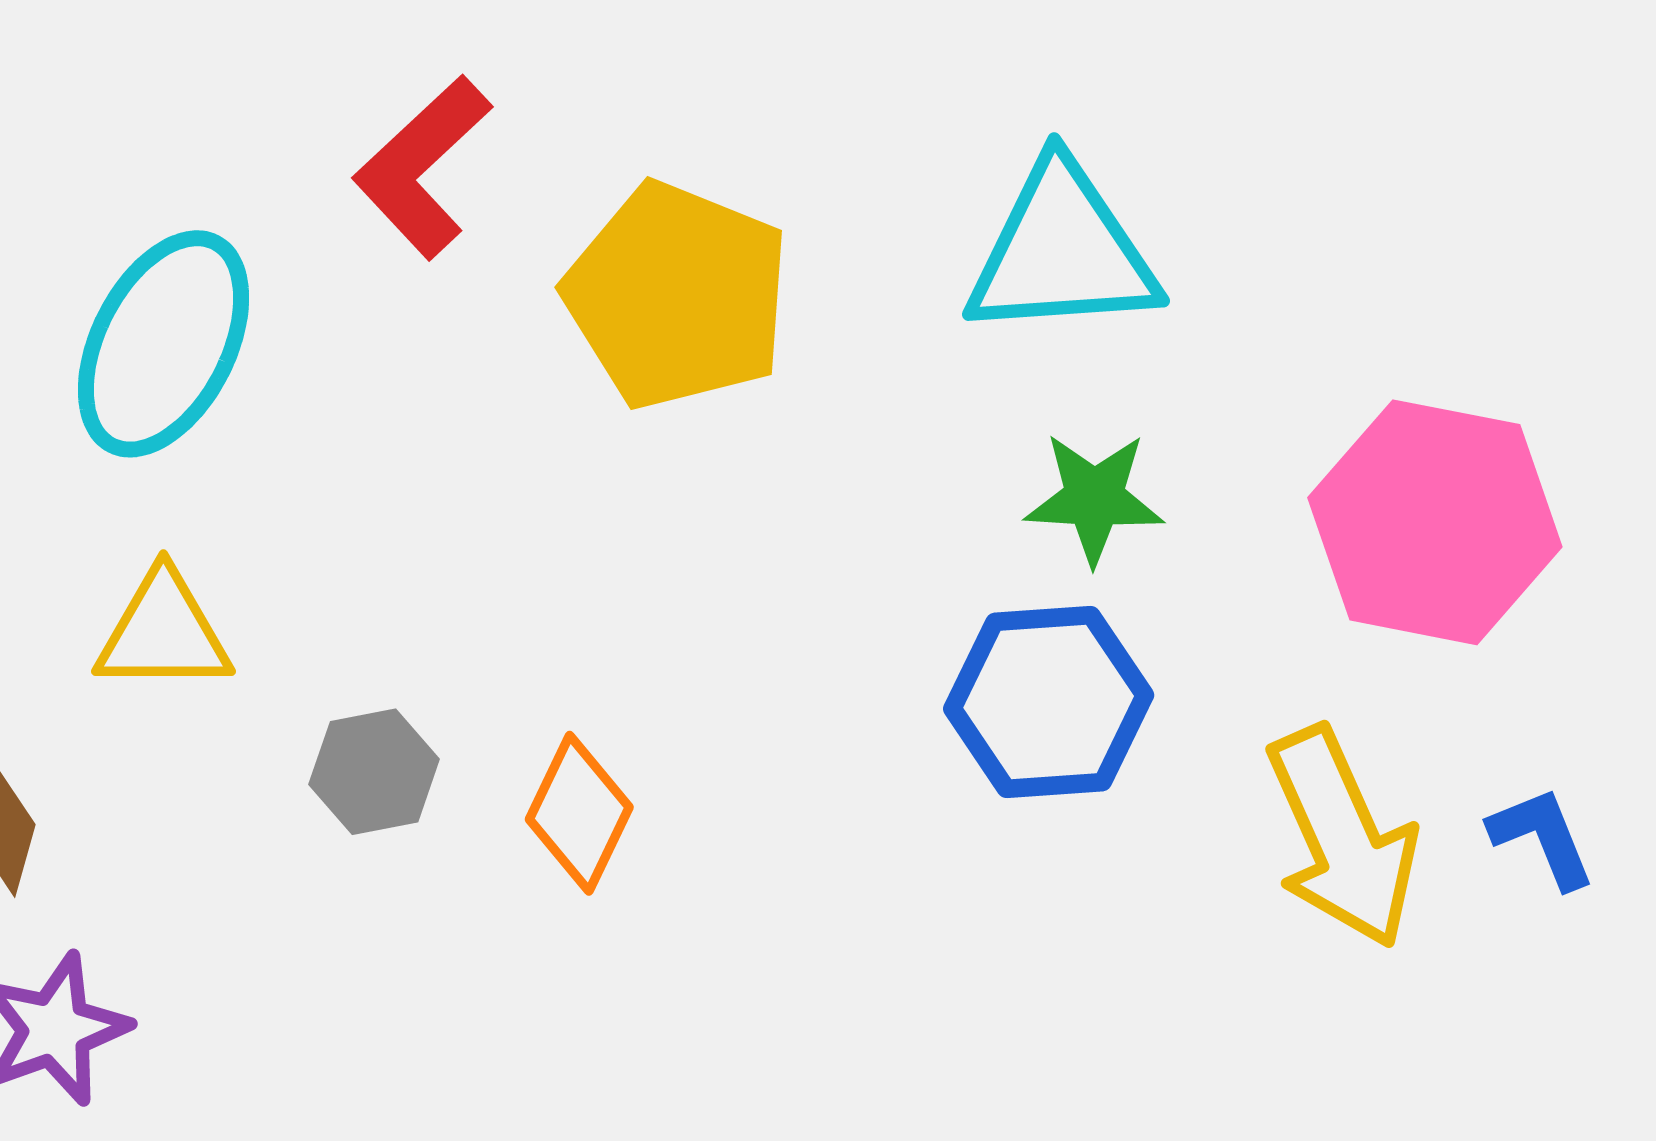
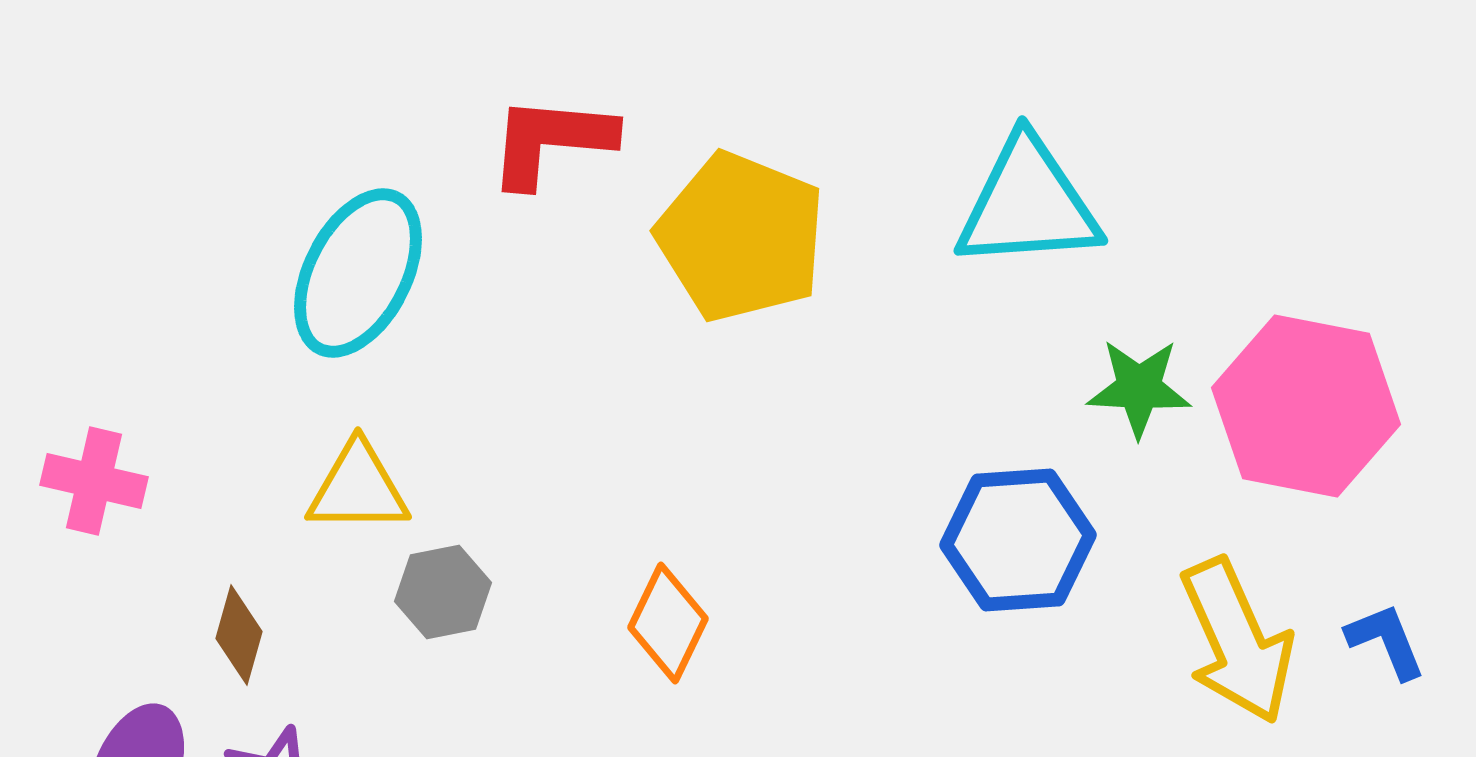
red L-shape: (422, 167) -> (551, 141), turned 48
green star: (1094, 498) -> (1139, 388), moved
gray hexagon: (374, 772) -> (443, 592), moved

